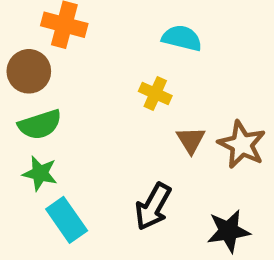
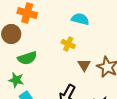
green semicircle: (40, 125) -> (27, 58), moved

